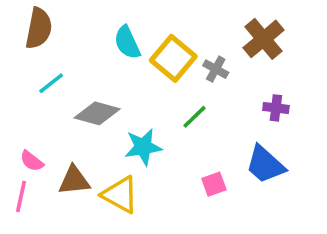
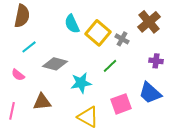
pink semicircle: (32, 161) -> (18, 75), moved
pink square: (214, 184) -> (121, 104), size x1.5
yellow triangle: (120, 195) -> (88, 117), moved

